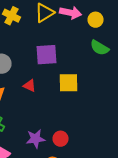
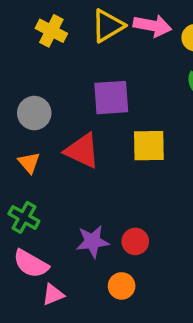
red triangle: (30, 86) -> (82, 151), size x1.6

